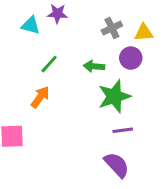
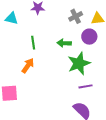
cyan triangle: (31, 25) -> (12, 18), moved
green line: (49, 64) -> (33, 43), turned -48

